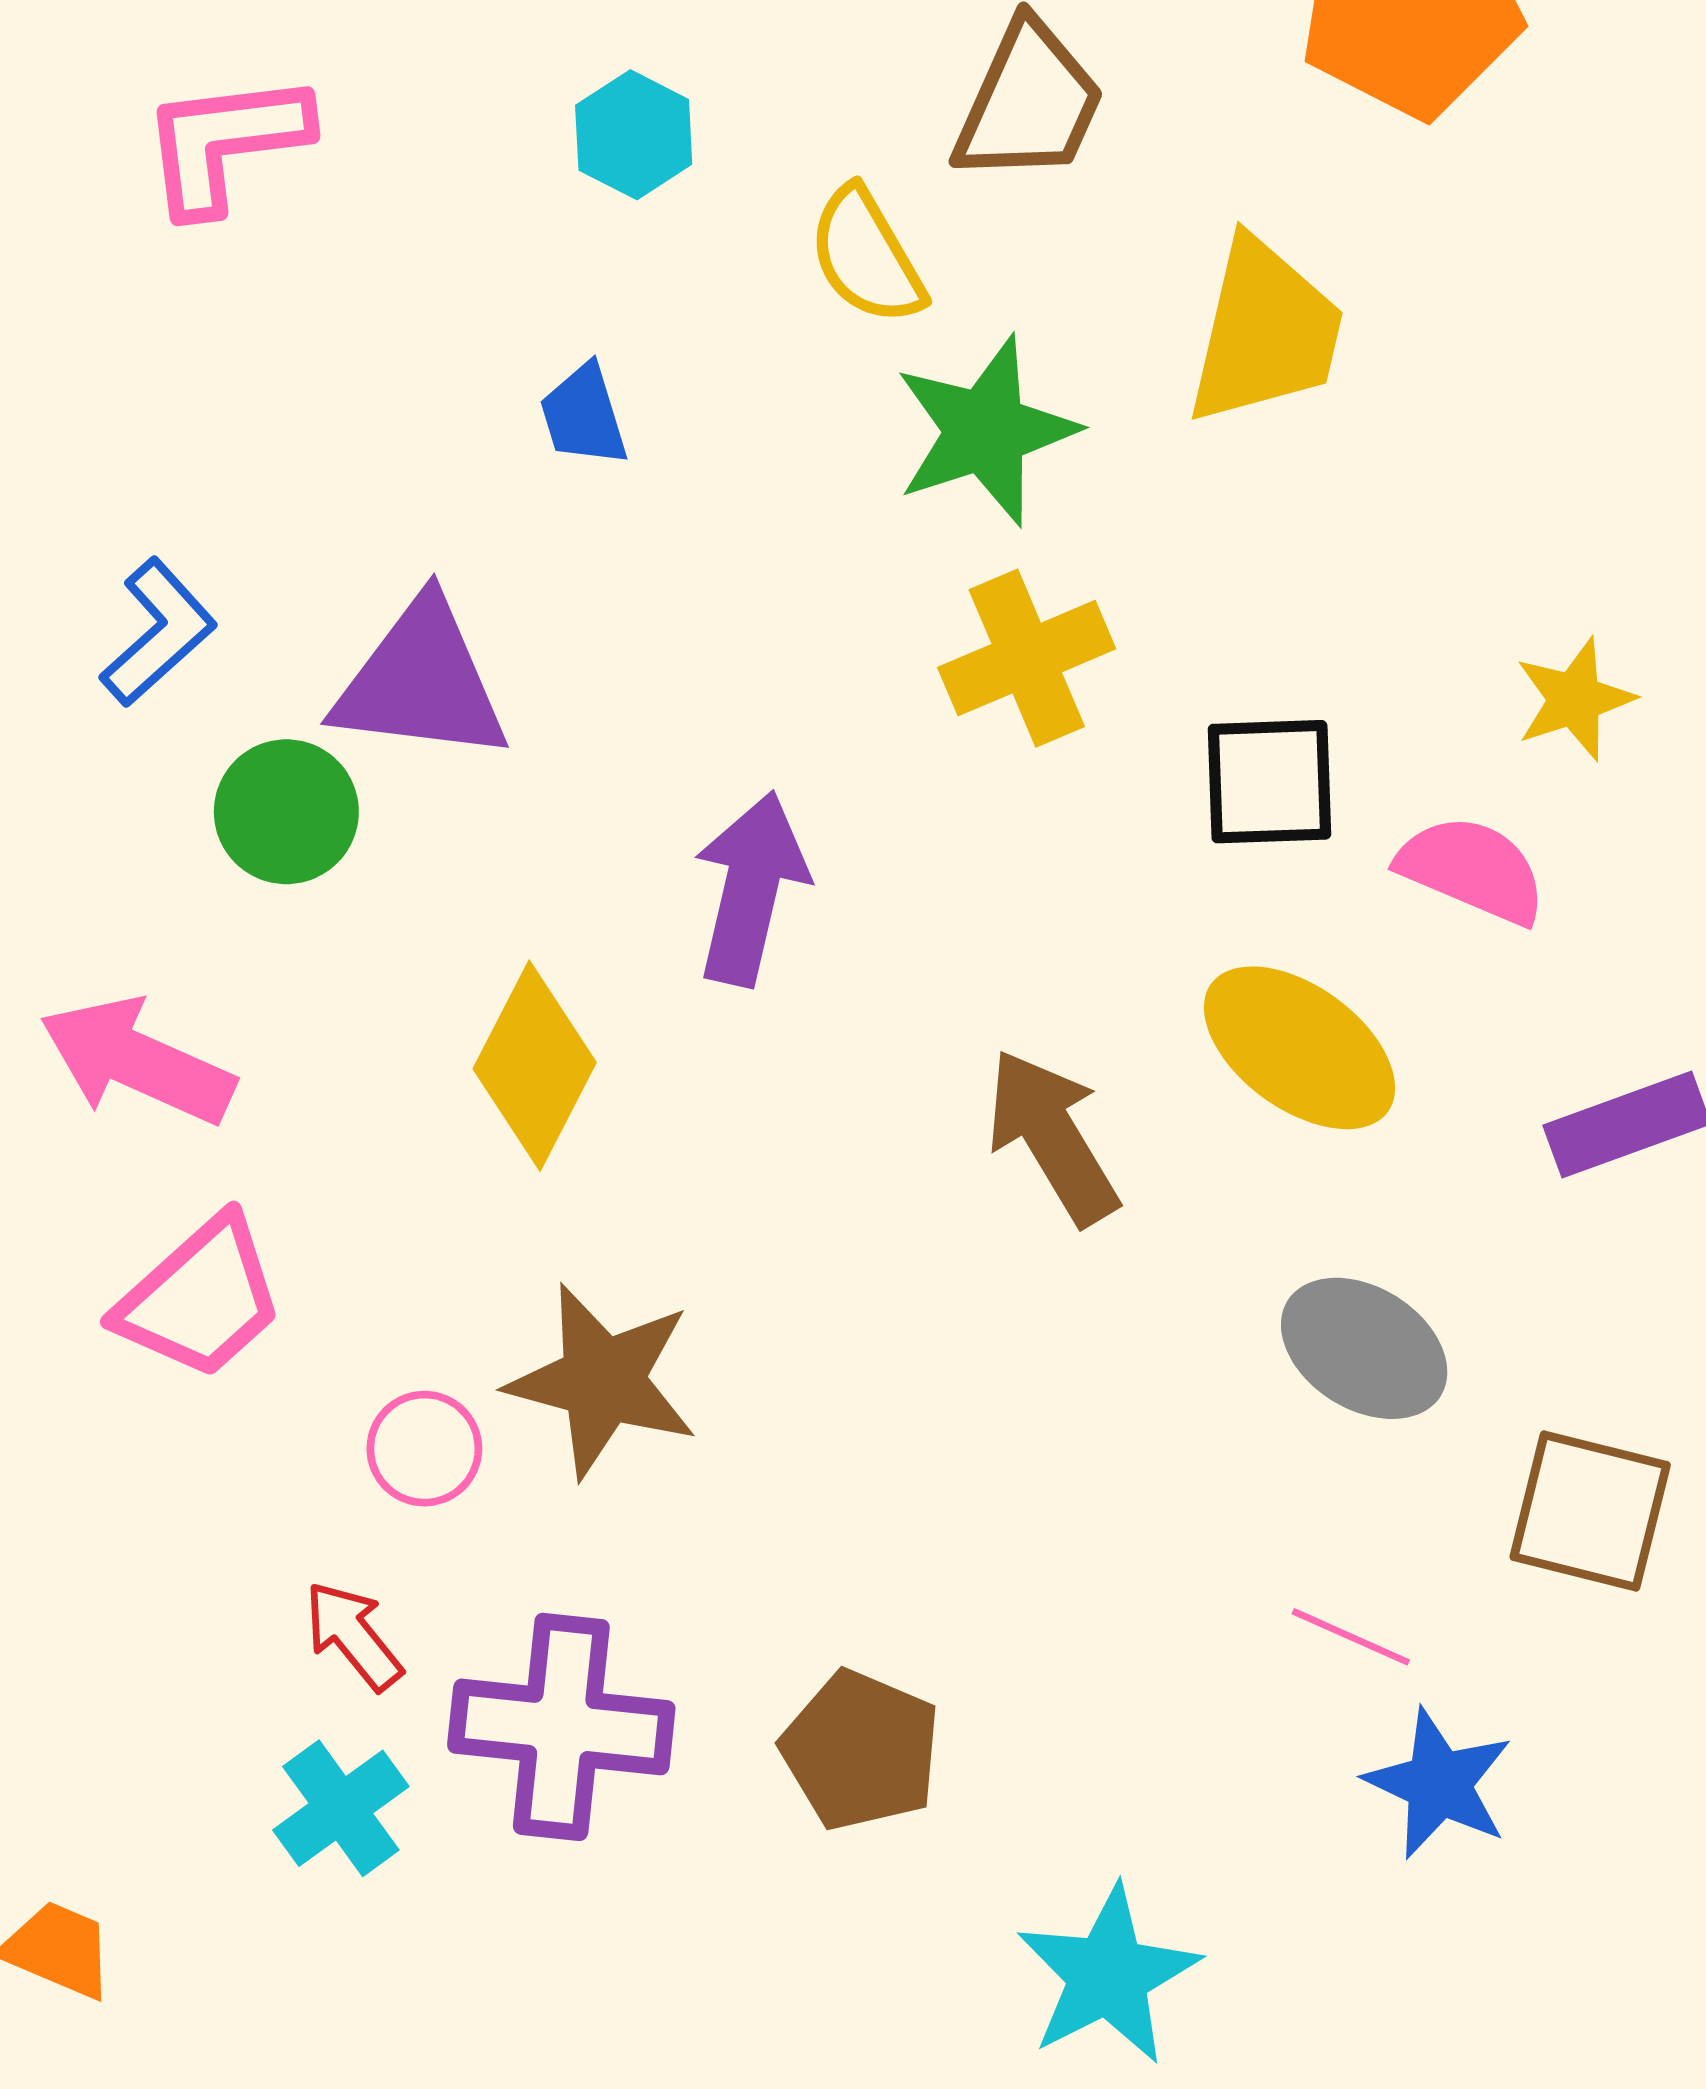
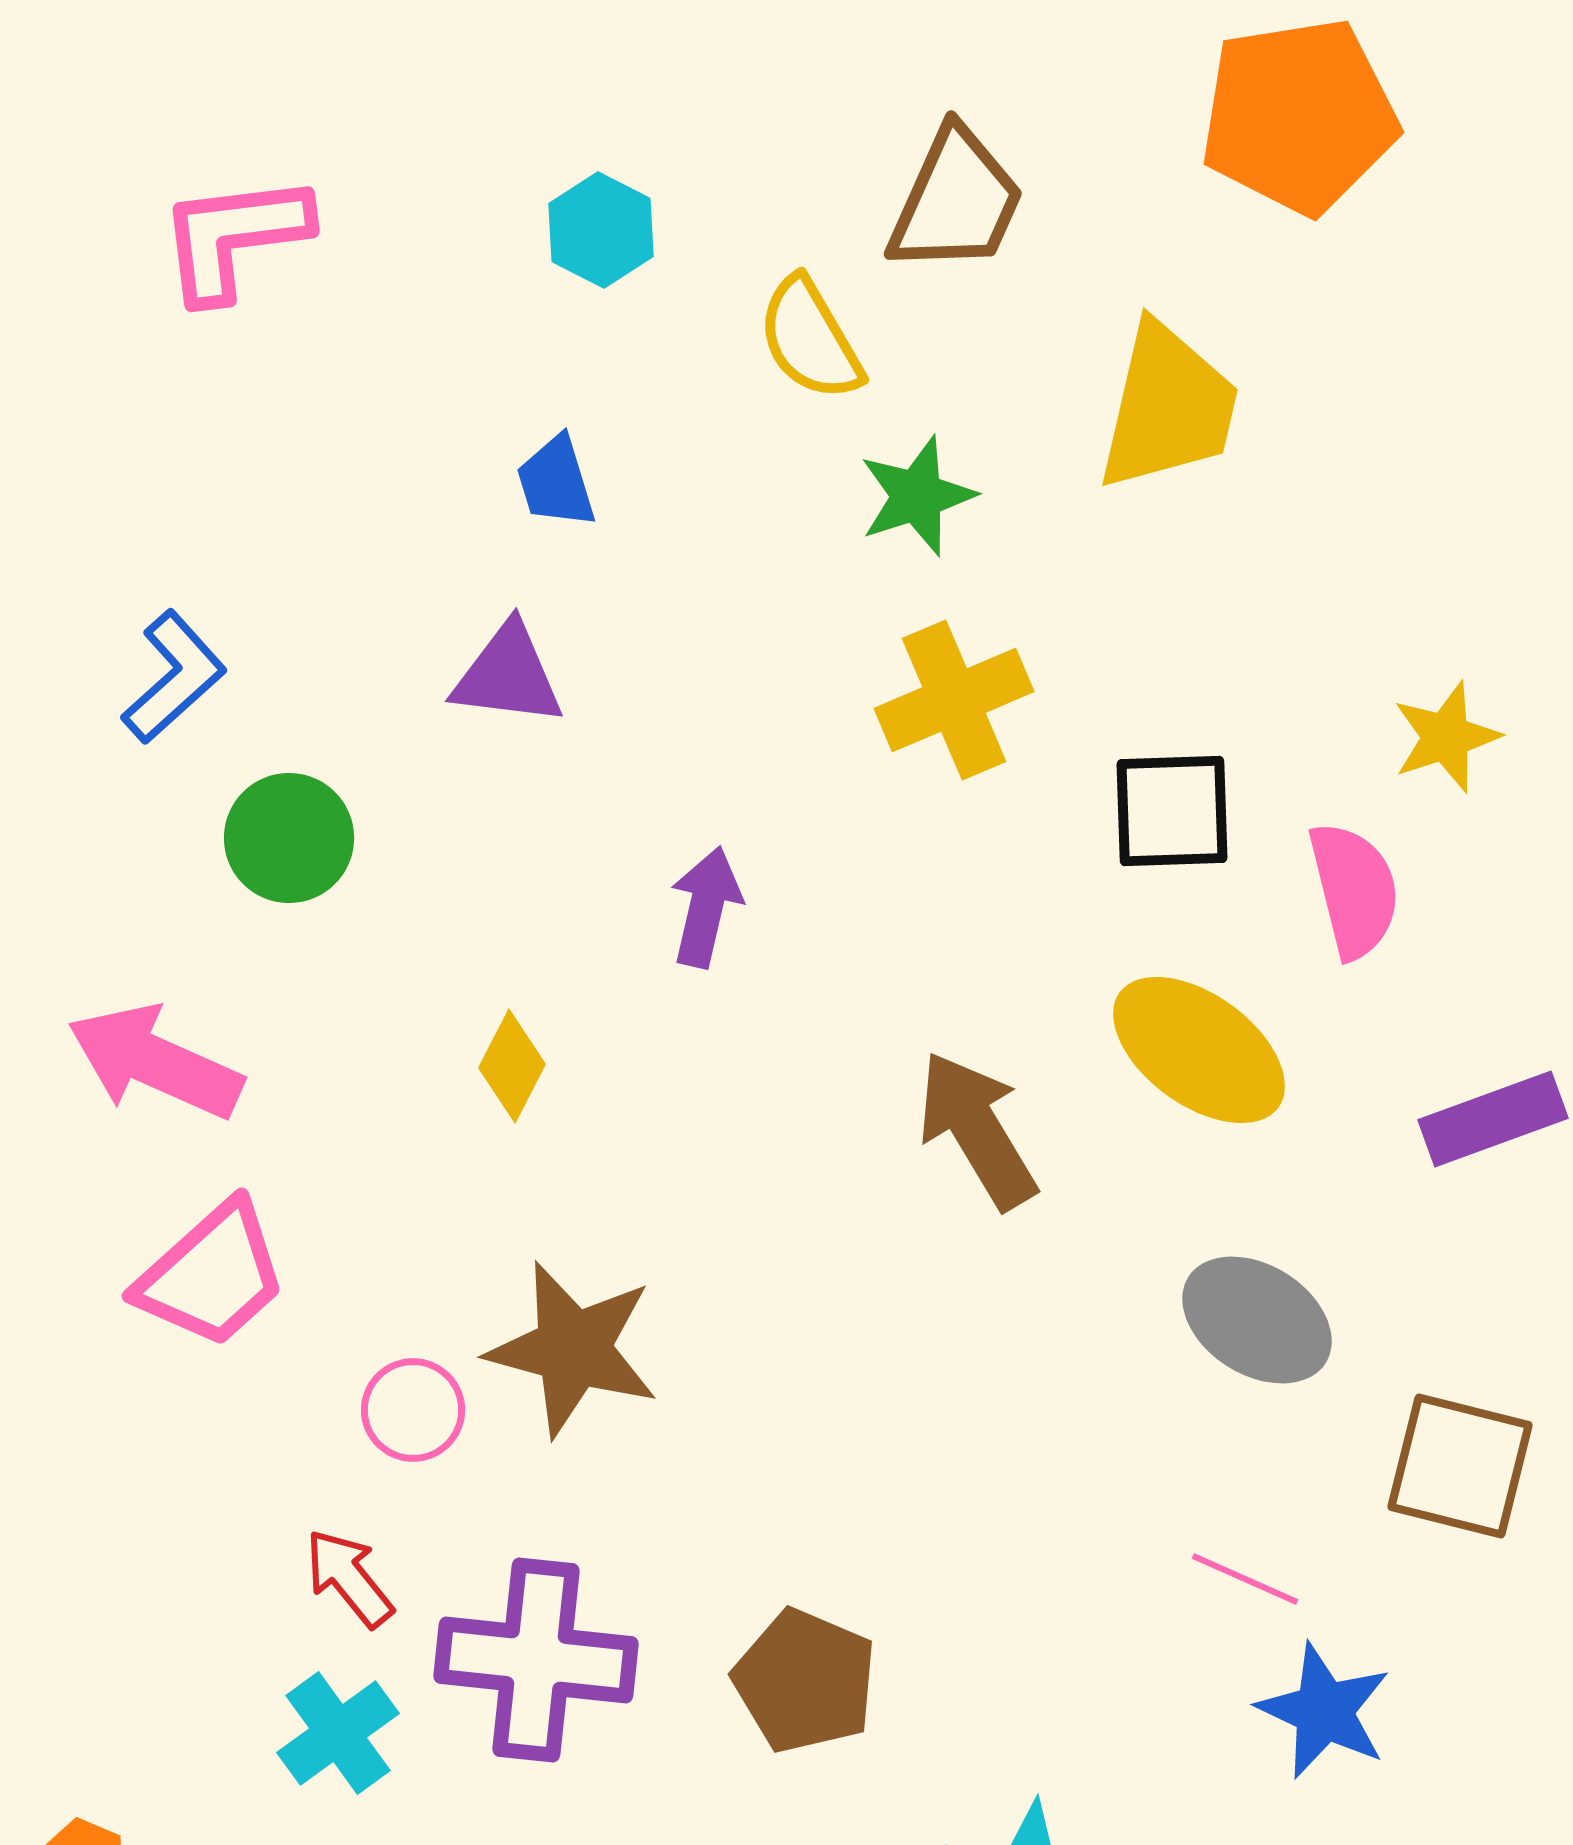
green star: (986, 431) -> (917, 496), size x0.7
purple triangle: (421, 681) -> (508, 675), moved, size x0.7
pink semicircle: (1472, 870) -> (1354, 890), turned 53
purple arrow: (751, 889) -> (706, 907), size x0.7
yellow diamond: (535, 1066) -> (512, 1066), size x0.6

